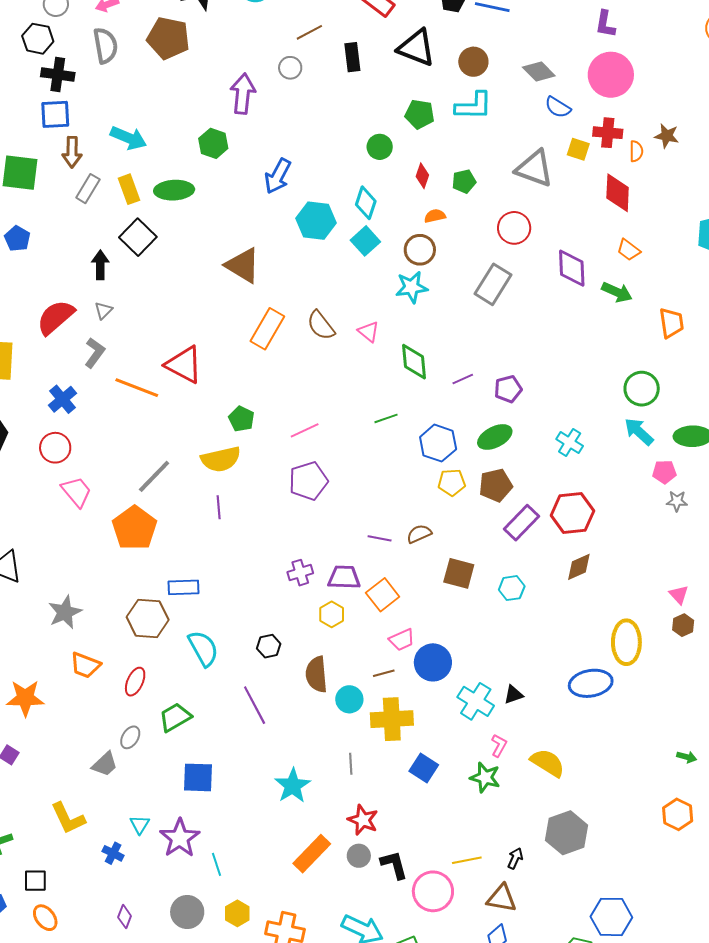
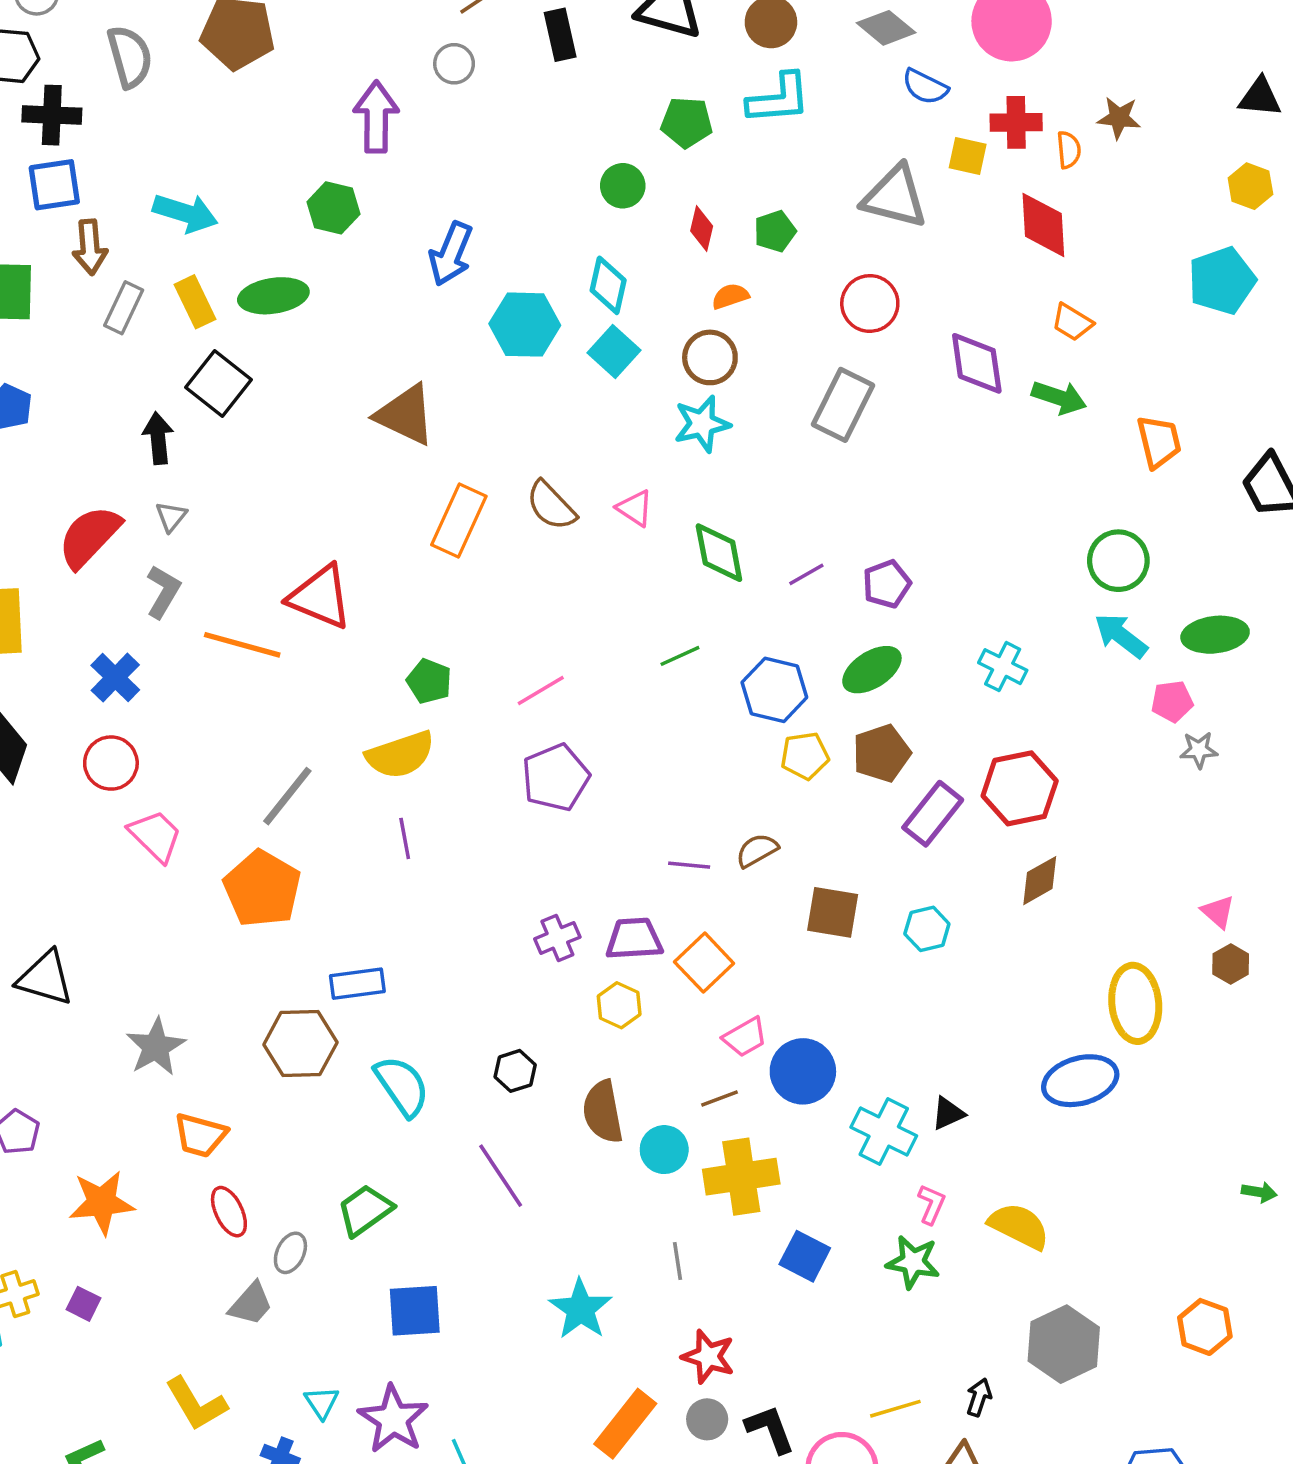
red ellipse: (135, 682) -> (229, 1212), moved, turned -44
orange hexagon: (678, 814) -> (1205, 1327), moved

